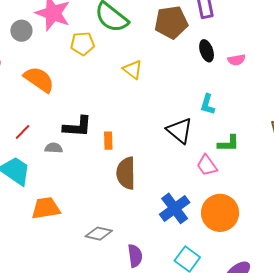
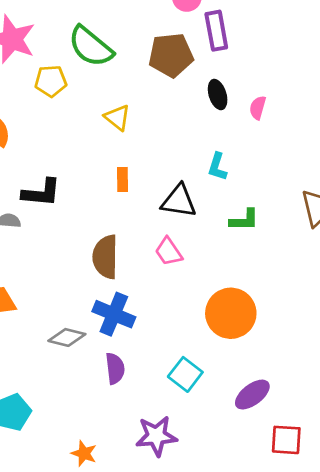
pink semicircle: (236, 60) -> (258, 108), turned 114
black triangle: (180, 130) -> (179, 201), turned -32
orange rectangle: (108, 141) -> (123, 179), moved
pink trapezoid: (207, 165) -> (169, 252), moved
blue cross: (175, 208) -> (114, 314), moved, turned -32

